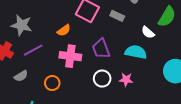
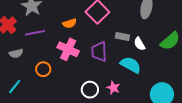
gray rectangle: (117, 16) -> (122, 36), moved, turned -32
white semicircle: (148, 32) -> (140, 44), moved
white circle: (102, 79) -> (90, 90), moved

